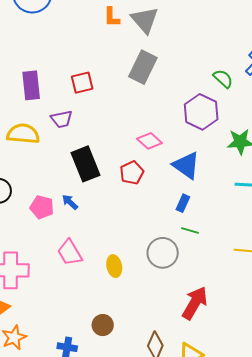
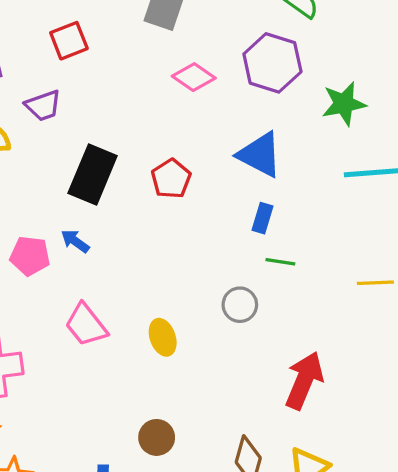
pink diamond: (149, 141) -> (194, 77), moved
black rectangle: (85, 164) -> (93, 175), turned 52
gray circle: (163, 253) -> (240, 305), size x0.7

